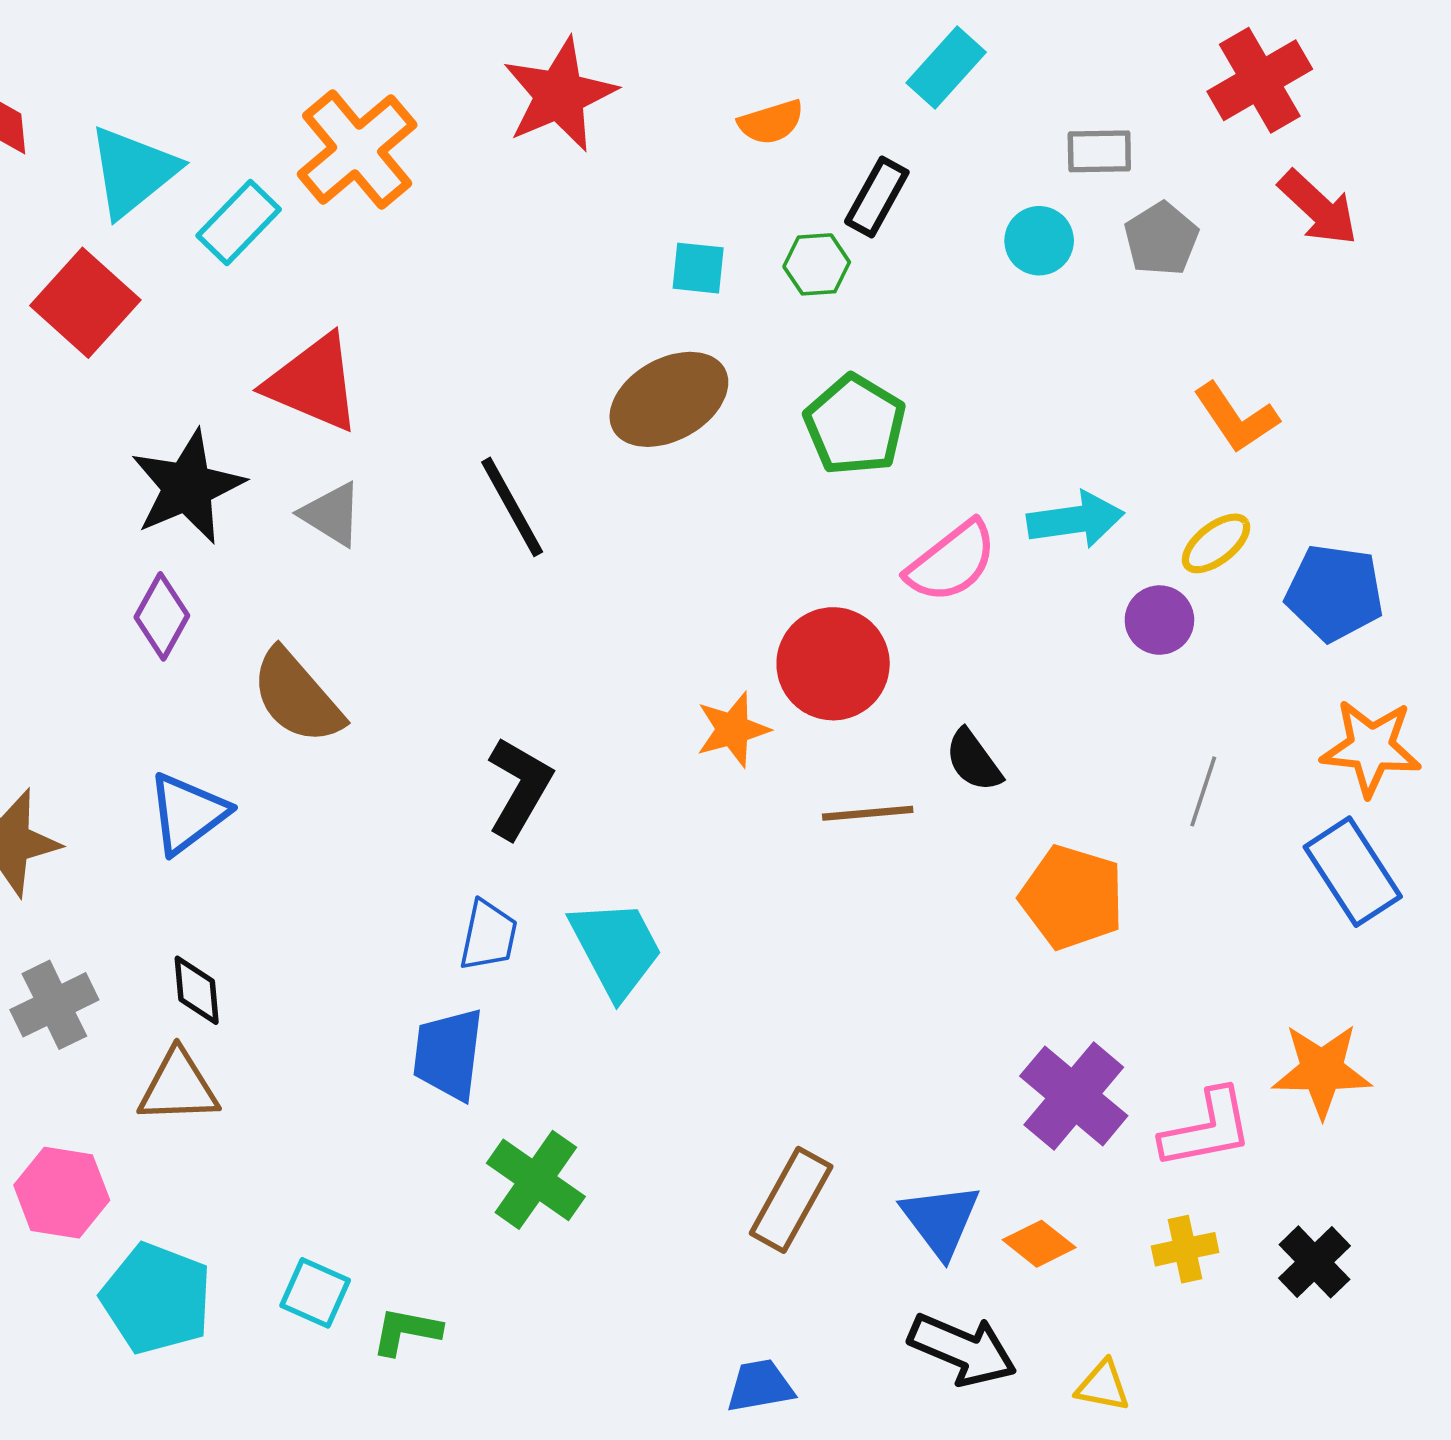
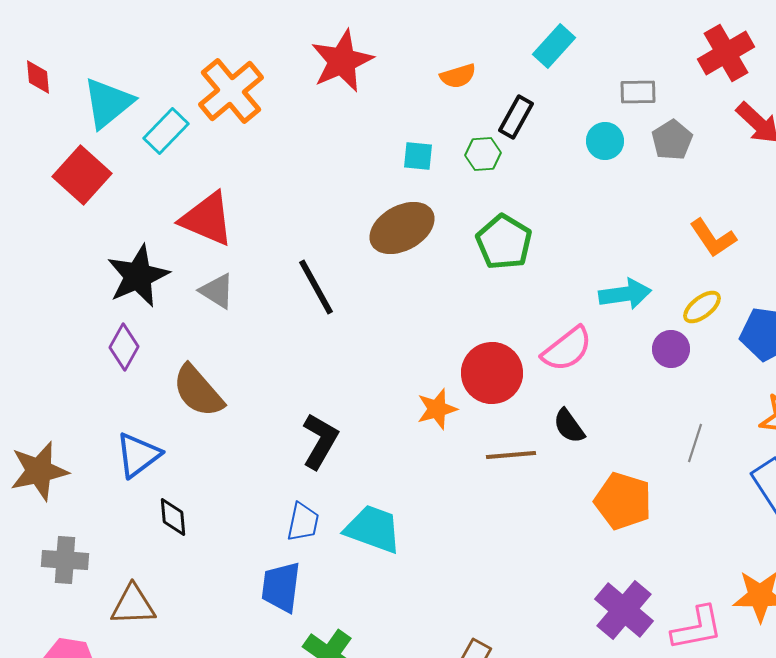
pink semicircle: (952, 562) -> (567, 349), moved
cyan trapezoid: (616, 948) -> (373, 529), turned -42
black diamond: (197, 990) -> (173, 517), moved
gray cross: (54, 1005) -> (65, 560), turned 30

